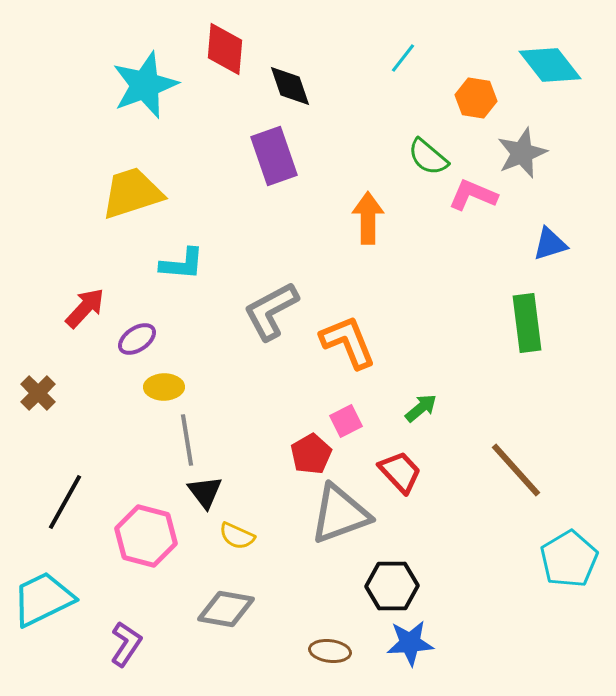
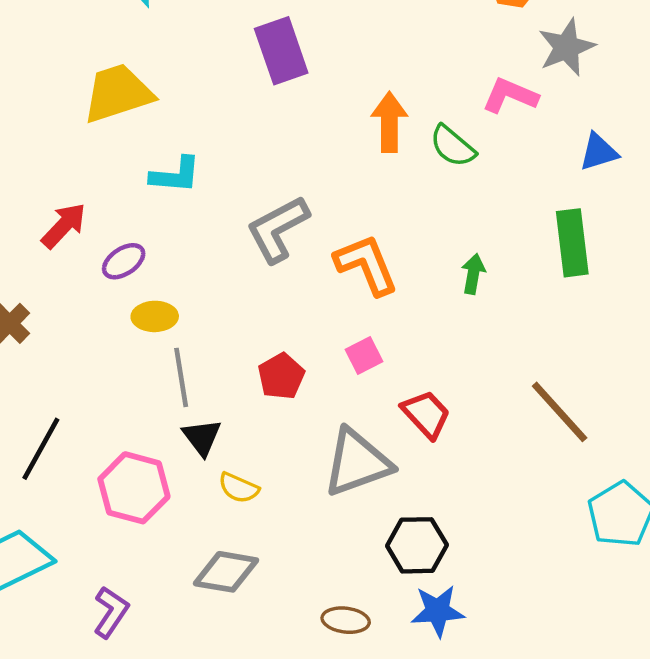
green semicircle: (428, 157) -> (453, 146), moved
green arrow: (421, 408) -> (473, 274), moved, turned -40
red pentagon: (311, 454) -> (281, 376), moved

